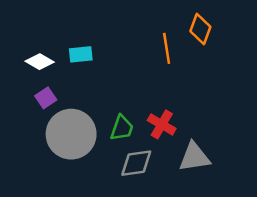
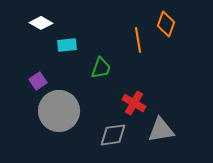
white diamond: (40, 62) -> (41, 23), moved
green trapezoid: (122, 128) -> (101, 68), moved

